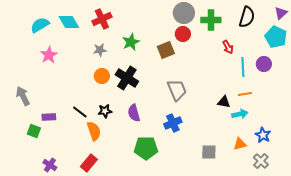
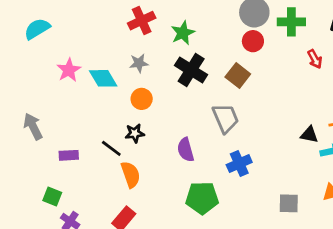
cyan diamond: (69, 22) -> (103, 78), moved
cyan semicircle: (40, 25) -> (37, 29), moved
green star: (131, 42) -> (183, 33), moved
brown square: (166, 50) -> (238, 76), moved, turned -30
black cross: (127, 78) -> (191, 70), moved
gray trapezoid: (177, 90) -> (225, 118), moved
black star: (105, 111) -> (135, 133), moved
green square: (34, 131) -> (52, 197), moved

